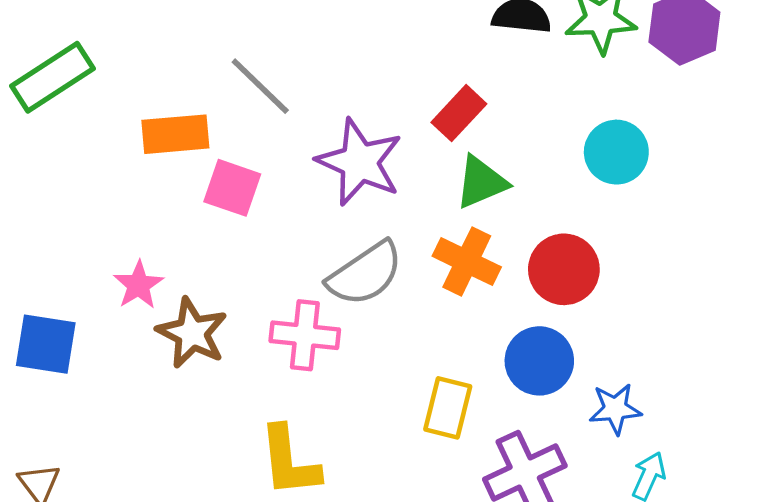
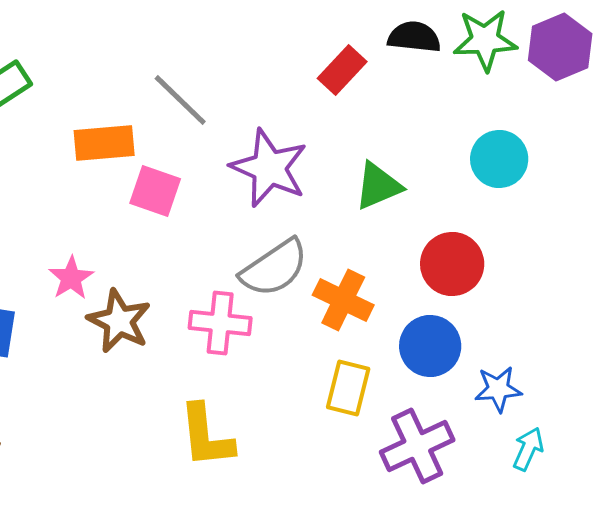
red rectangle: (459, 113) -> (342, 70), moved
orange cross: (467, 262) -> (343, 300), moved

